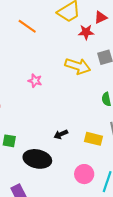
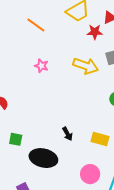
pink star: (35, 81) -> (41, 66), moved
black arrow: (61, 134) -> (67, 134), turned -96

